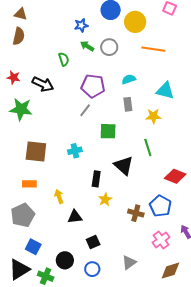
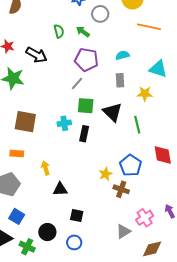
green arrow: (87, 46) -> (83, 32), moved
gray circle: (109, 47) -> (100, 14), moved
green square: (108, 131) -> (86, 106), moved
black triangle: (124, 166) -> (112, 112), moved
red diamond: (175, 176) -> (163, 155), turned 55
black rectangle: (96, 179) -> (84, 134), moved
yellow star: (105, 199) -> (105, 174), moved
blue pentagon: (160, 206) -> (131, 165), moved
black square: (93, 242) -> (77, 216), turned 32
gray triangle: (129, 262) -> (123, 231), moved

